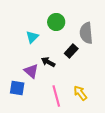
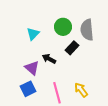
green circle: (56, 22) -> (63, 27), moved
blue square: (17, 88) -> (28, 89), moved, turned -35

